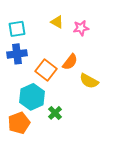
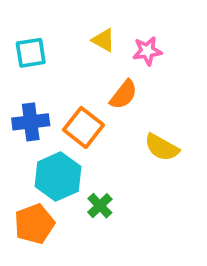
blue cross: (17, 54) -> (31, 122), moved
orange semicircle: (70, 62) -> (124, 95), moved

